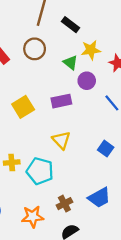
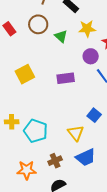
green triangle: (71, 63) -> (61, 36), moved
purple circle: (87, 81) -> (91, 56), moved
purple rectangle: (61, 101) -> (66, 78), moved
yellow triangle: (61, 140) -> (76, 133), moved

